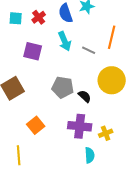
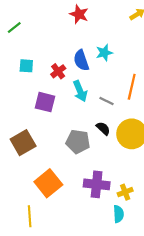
red cross: (39, 17) -> (58, 71), moved
black semicircle: (85, 96) -> (103, 128), moved
orange square: (36, 125) -> (48, 183), size x1.4
cyan semicircle: (90, 155) -> (119, 214), moved

